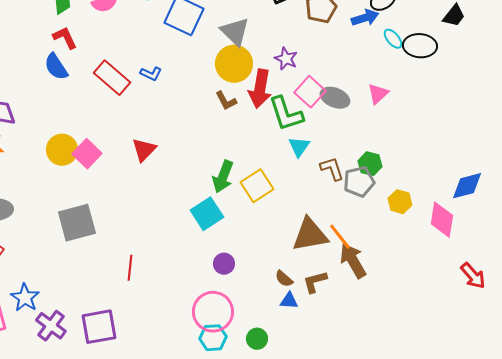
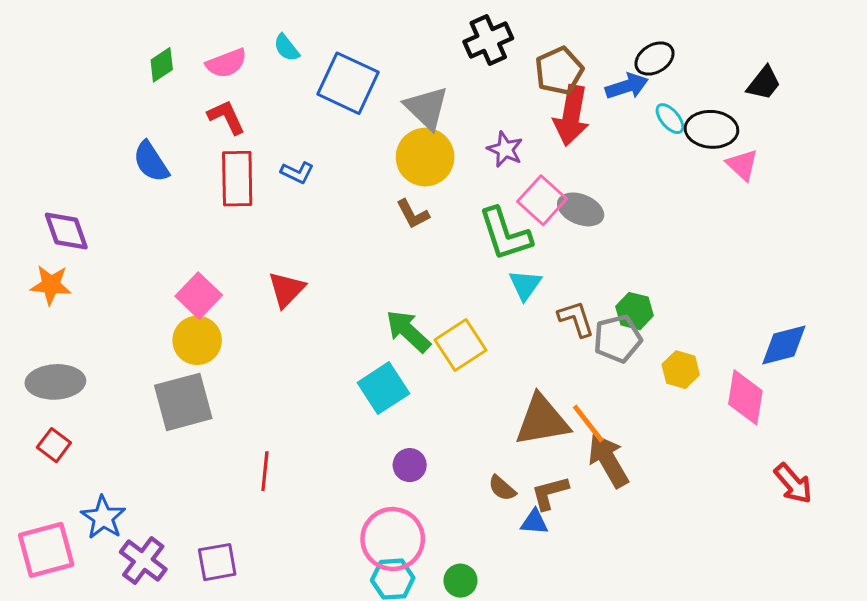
red L-shape: (65, 38) -> (226, 117), moved
red rectangle: (112, 78) -> (237, 179), turned 48
red arrow: (260, 89) -> (571, 115), moved
pink triangle: (378, 94) -> (742, 165), moved, turned -35
yellow circle: (62, 150) -> (197, 340), moved
green arrow: (223, 177) -> (408, 331), turned 112
blue triangle: (289, 301) -> (534, 522), moved
purple square: (99, 327) -> (217, 562), size x0.7

